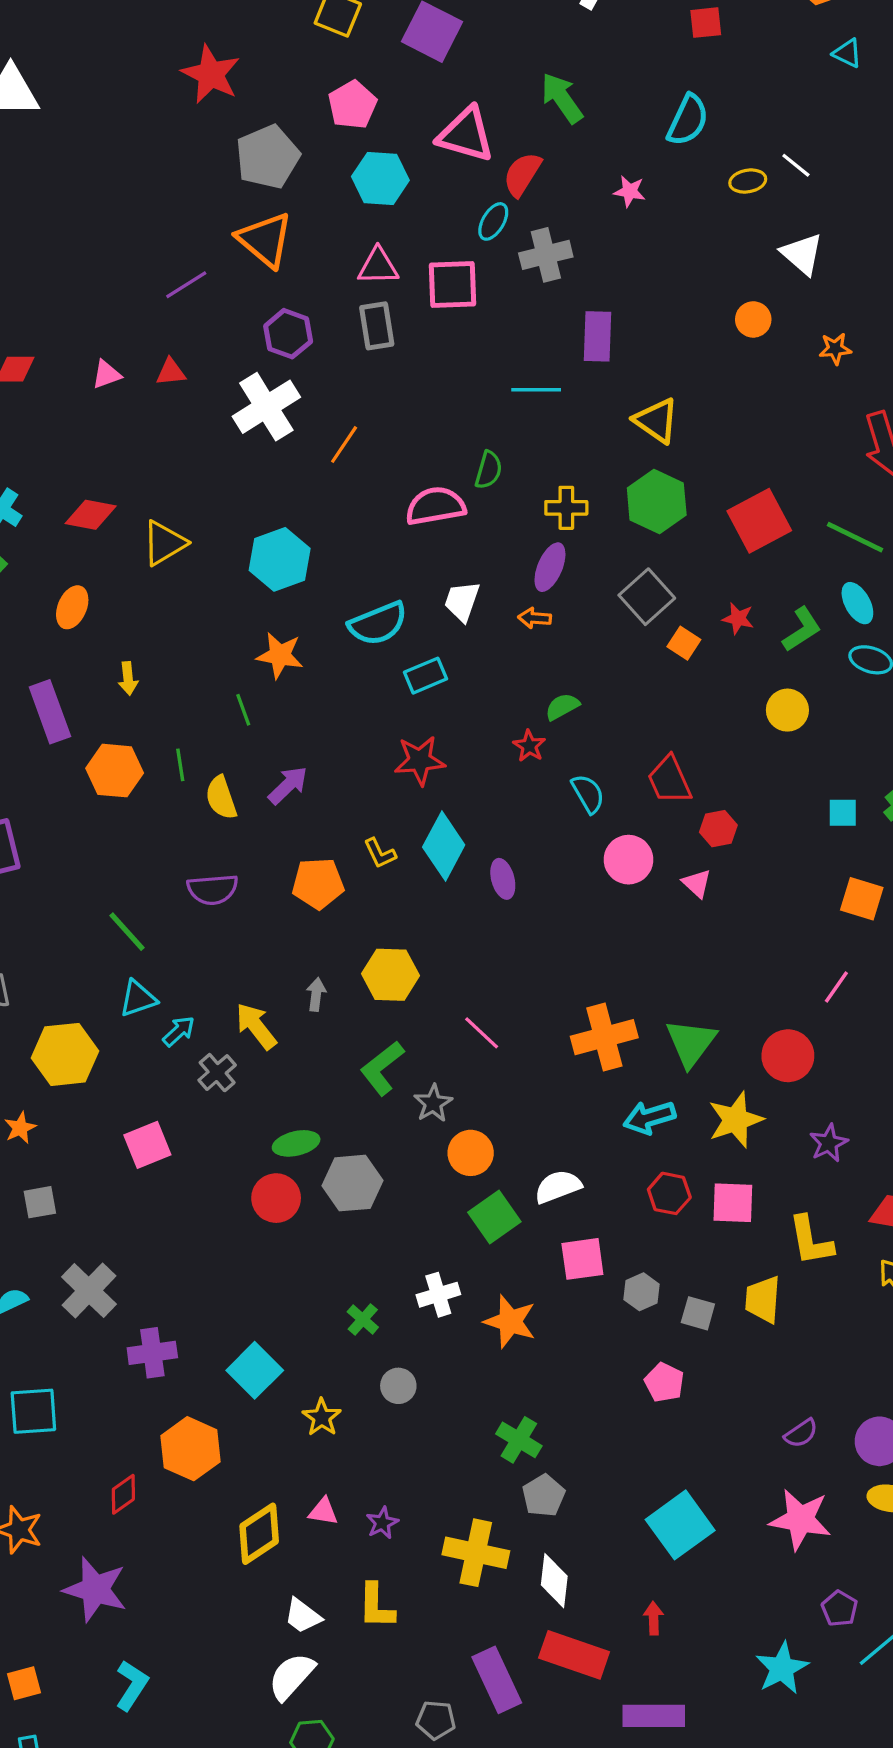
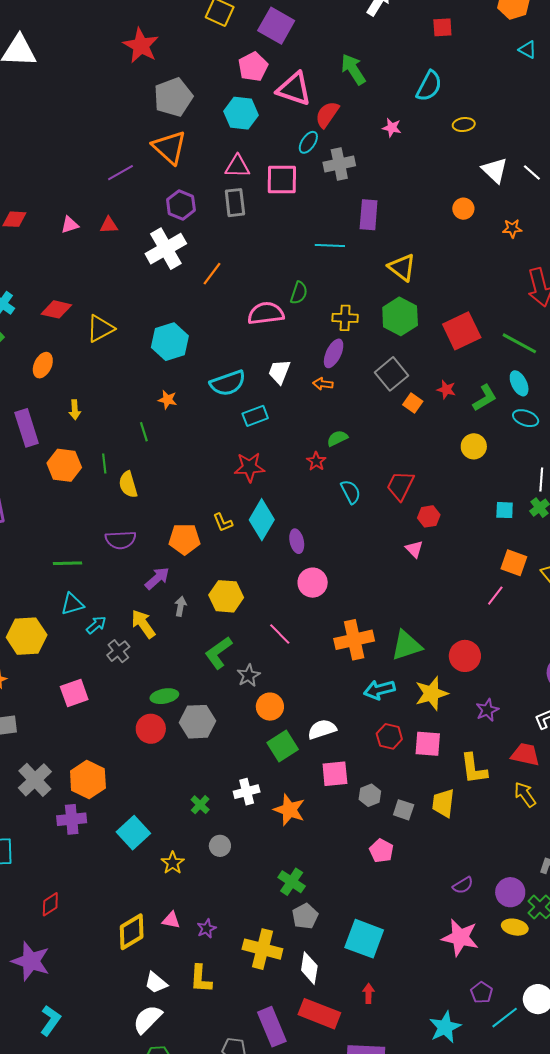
pink pentagon: (352, 105) -> (253, 67), moved
white line: (796, 165) -> (532, 173), moved
orange star: (280, 655) -> (167, 400), size x0.7
red trapezoid: (669, 780) -> (400, 486), turned 48
purple arrow: (288, 785) -> (157, 578), moved
pink circle: (628, 860) -> (313, 583), moved
green line: (127, 932) -> (67, 563), turned -52
pink line: (836, 987) -> (495, 596), moved
green triangle: (691, 1043) -> (406, 646), turned 32
orange hexagon: (190, 1449) -> (88, 780), moved
cyan square: (680, 1525) -> (364, 939), moved, turned -36

